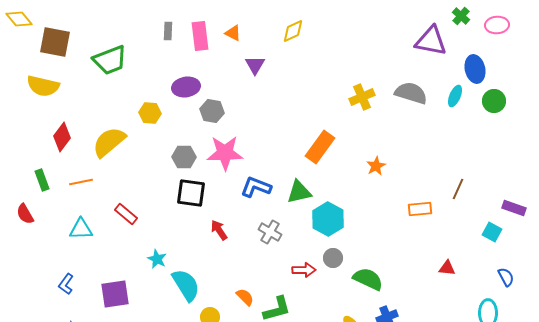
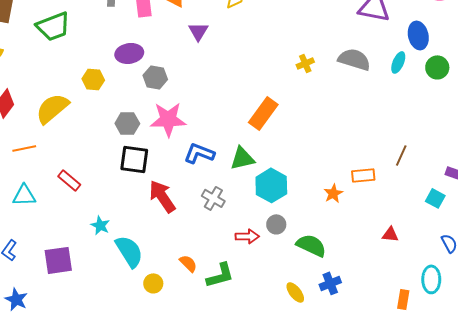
yellow cross: (362, 97) -> (305, 63), size x0.7
orange star: (376, 166) -> (333, 193), moved
red arrow: (219, 230) -> (162, 196), size x1.6

